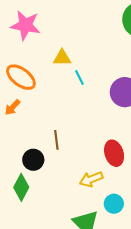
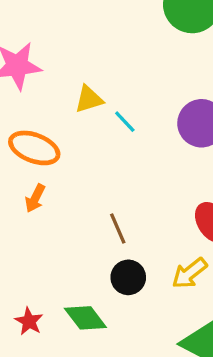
black circle: (33, 160) -> (128, 277), moved
green diamond: (21, 187) -> (85, 318), turned -48

